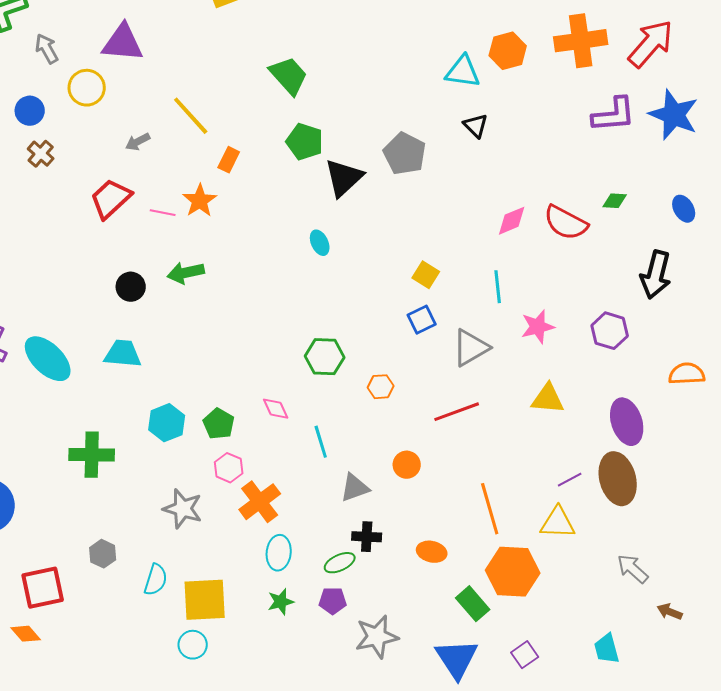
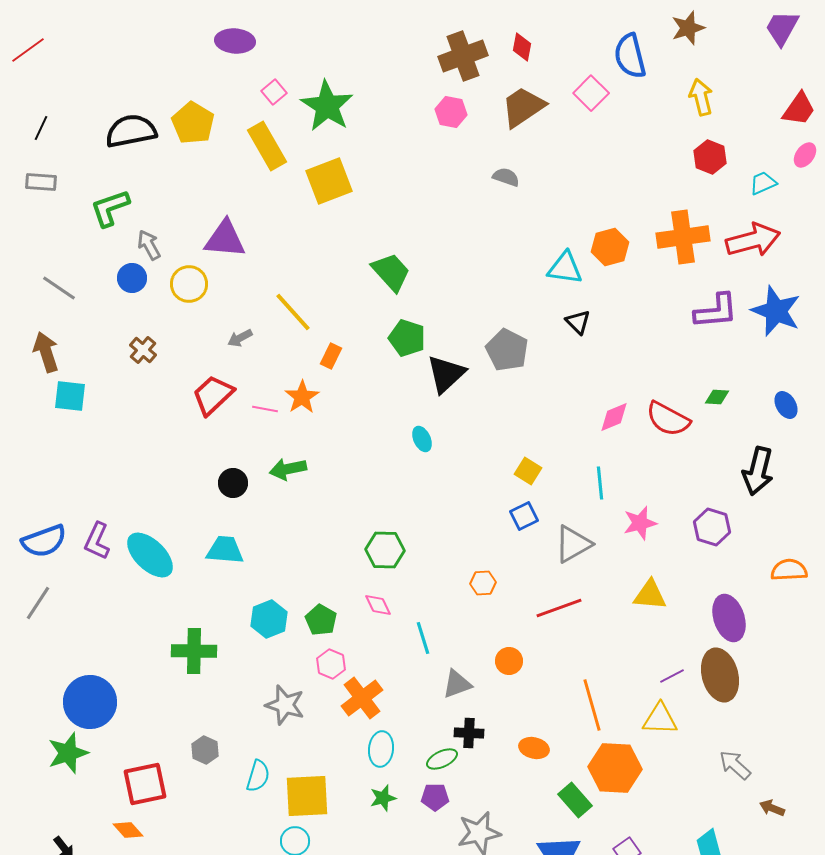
red arrow: (651, 44) -> (753, 240), turned 34
blue circle: (30, 111) -> (132, 278), moved
green hexagon: (325, 357) -> (385, 550), moved

